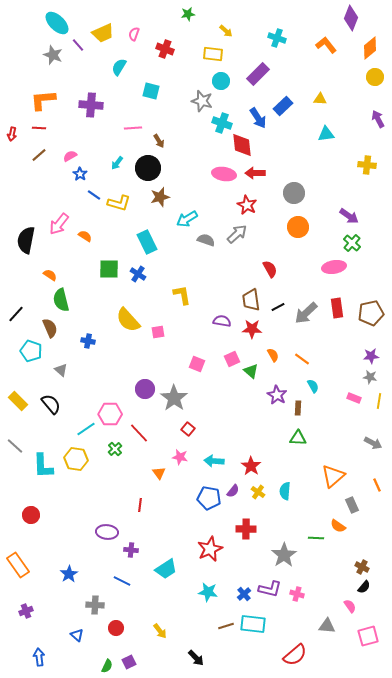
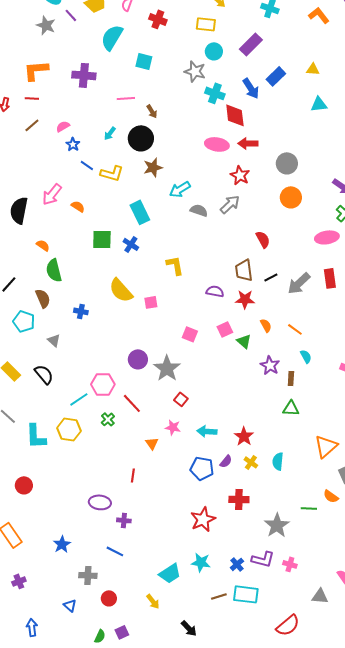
cyan semicircle: (119, 67) -> (112, 37), size x1.5
cyan trapezoid: (166, 569) -> (170, 573), moved

